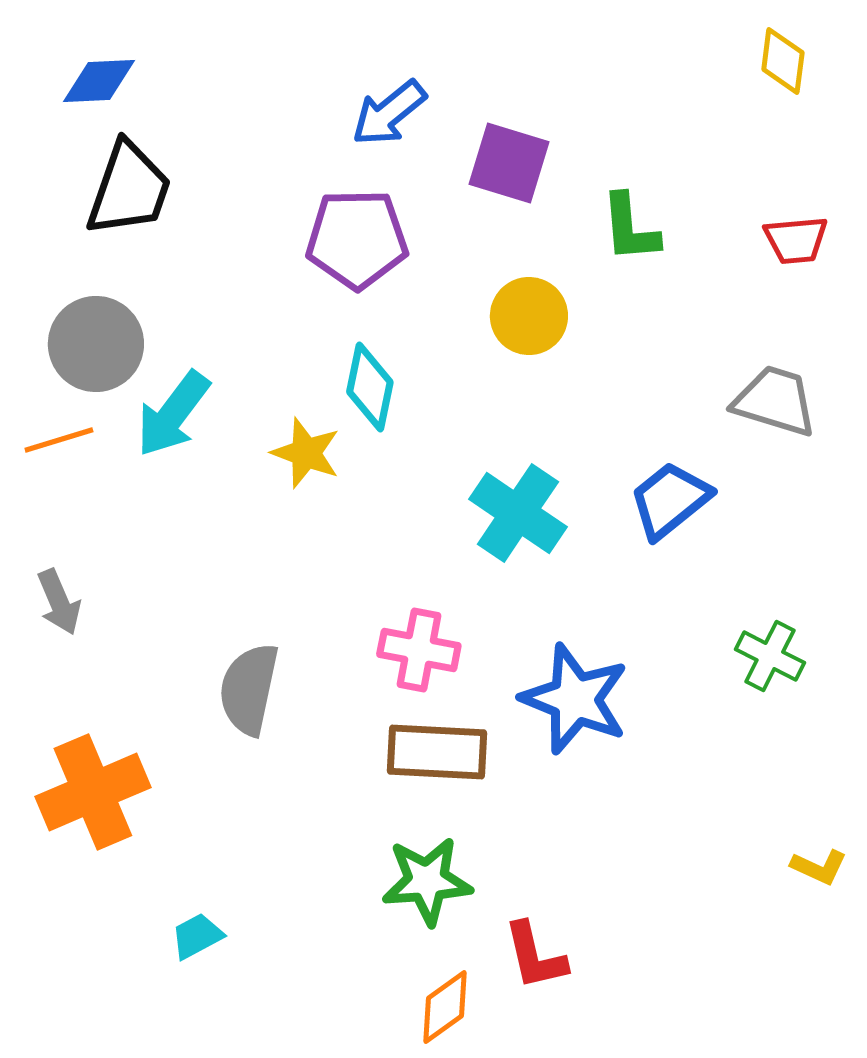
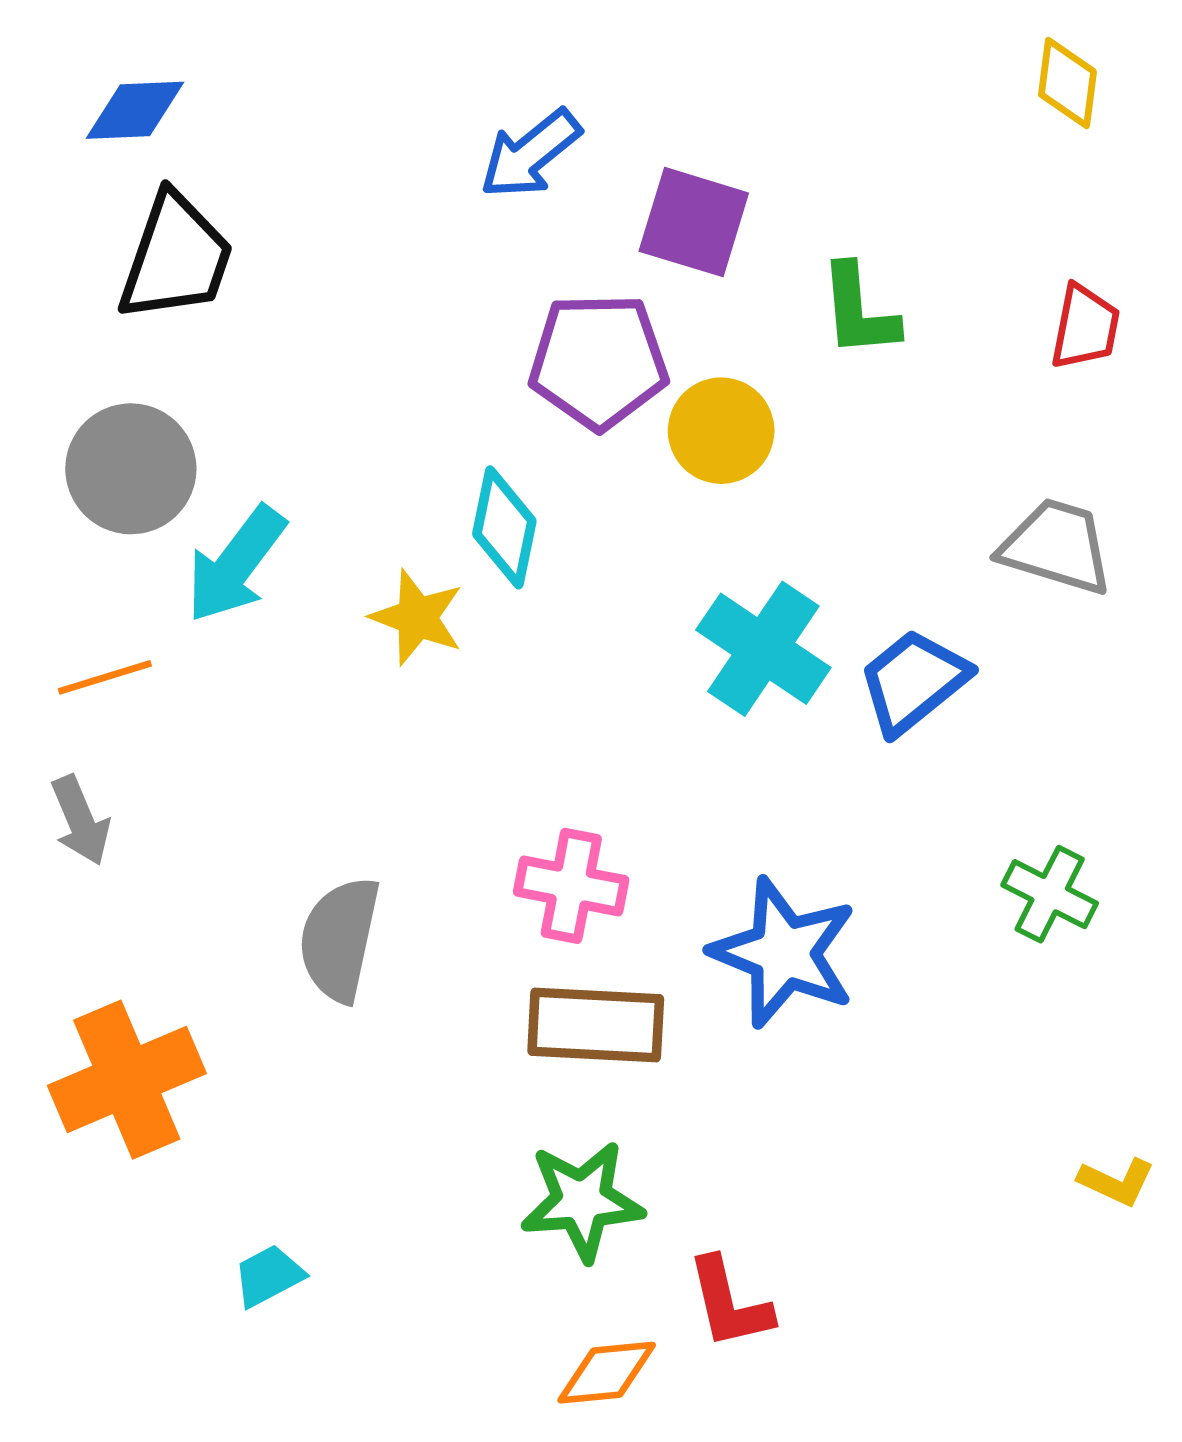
purple pentagon: (357, 239) -> (598, 361), moved
red trapezoid: (796, 240) -> (1085, 327), turned -74
orange line: (59, 440) -> (105, 677), moved
cyan cross: (518, 513) -> (763, 649), moved
orange diamond: (445, 1007) -> (607, 1373), turned 30

